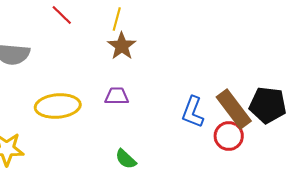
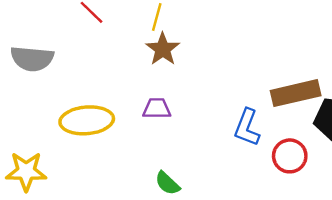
brown rectangle: (234, 109) -> (296, 93), moved, turned -66

